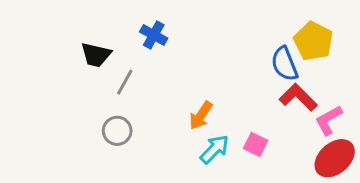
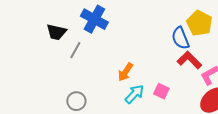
blue cross: (154, 35) -> (94, 19), size x1.5
gray circle: (117, 131) -> (76, 101), moved

